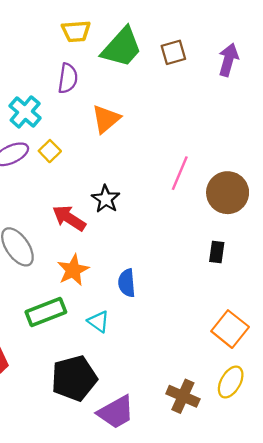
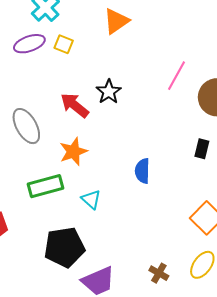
yellow square: (50, 151) -> (64, 44), turned -30
blue semicircle: (127, 283) -> (142, 171), moved
brown cross: (183, 396) -> (159, 273), size x0.7

